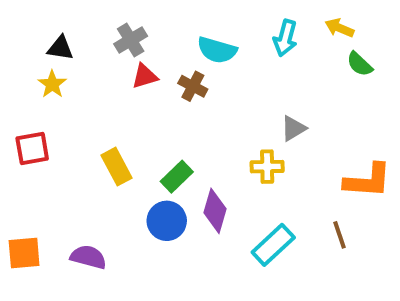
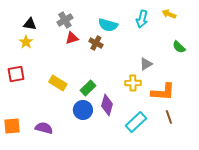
green semicircle: (360, 64) -> (179, 47), moved
yellow rectangle: (117, 167) -> (58, 83), turned -30
orange L-shape: (368, 181) -> (163, 92), moved

